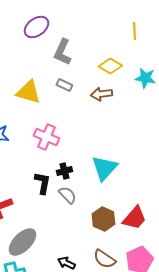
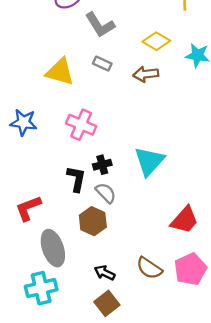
gray L-shape: (62, 52) -> (100, 25), turned -56
brown hexagon: (103, 219) -> (93, 221), moved
gray ellipse: (22, 242) -> (53, 248), turned -64

